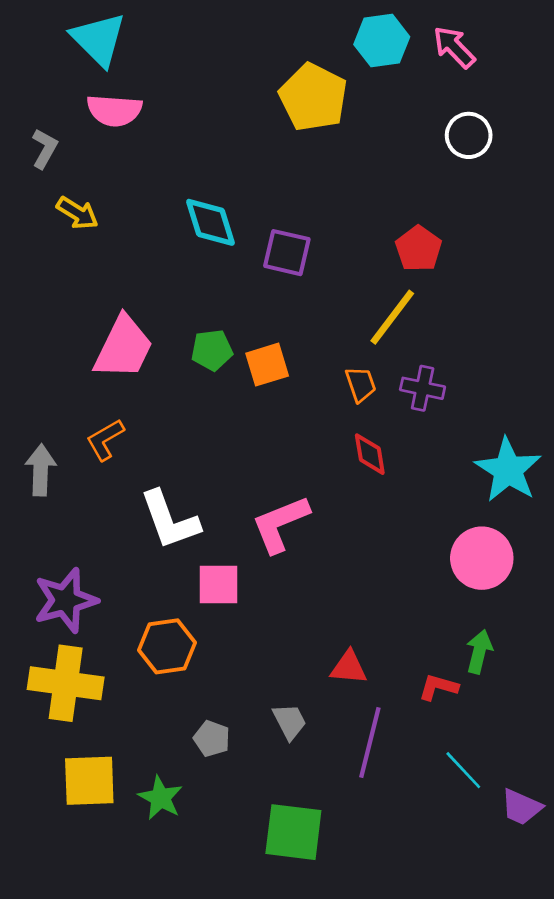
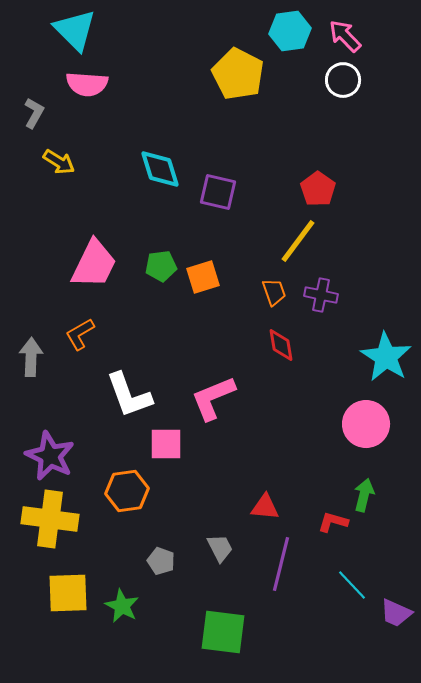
white circle: (469, 135) -> (343, 80), moved
purple star: (66, 600) -> (50, 456), turned -30

